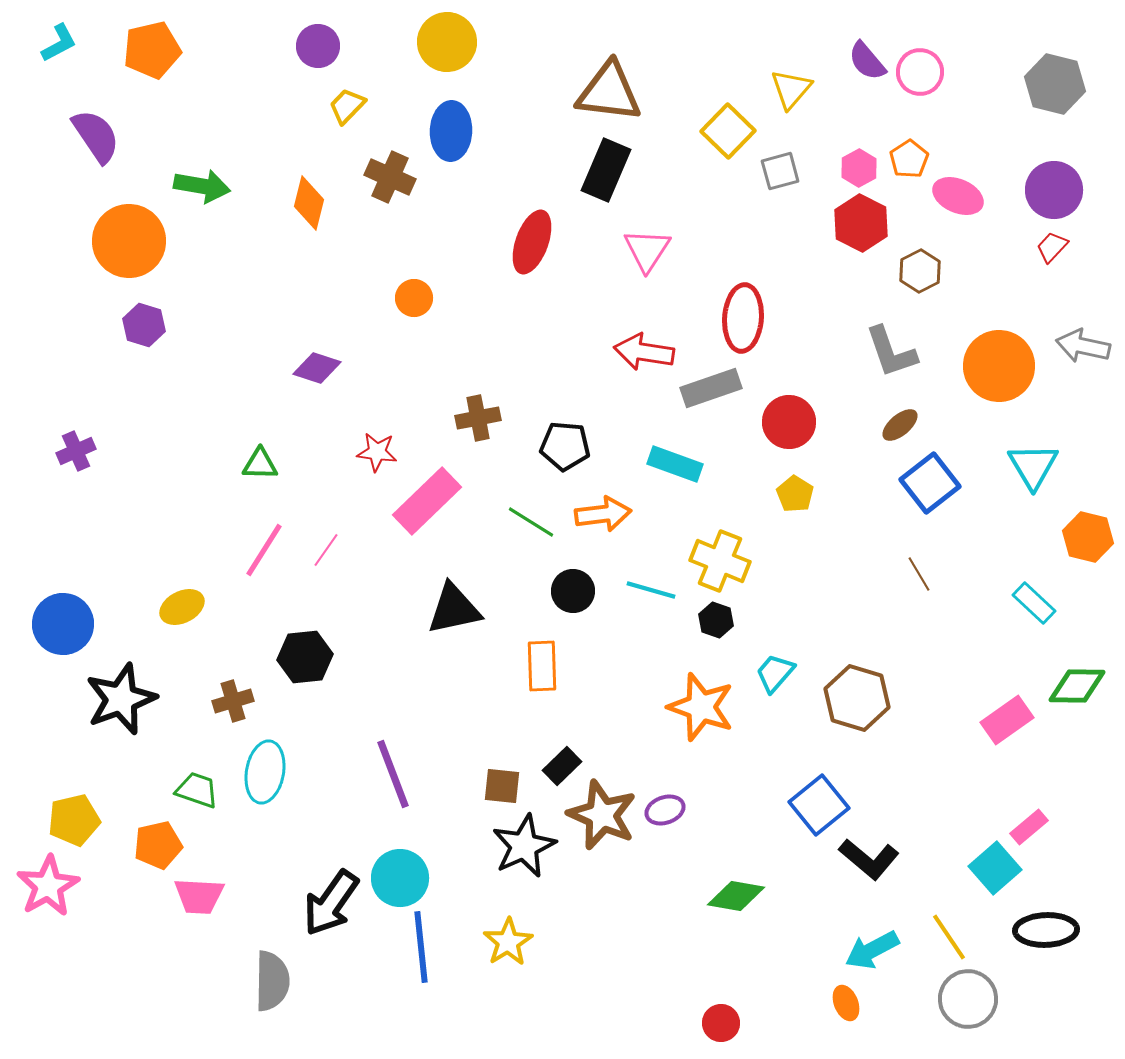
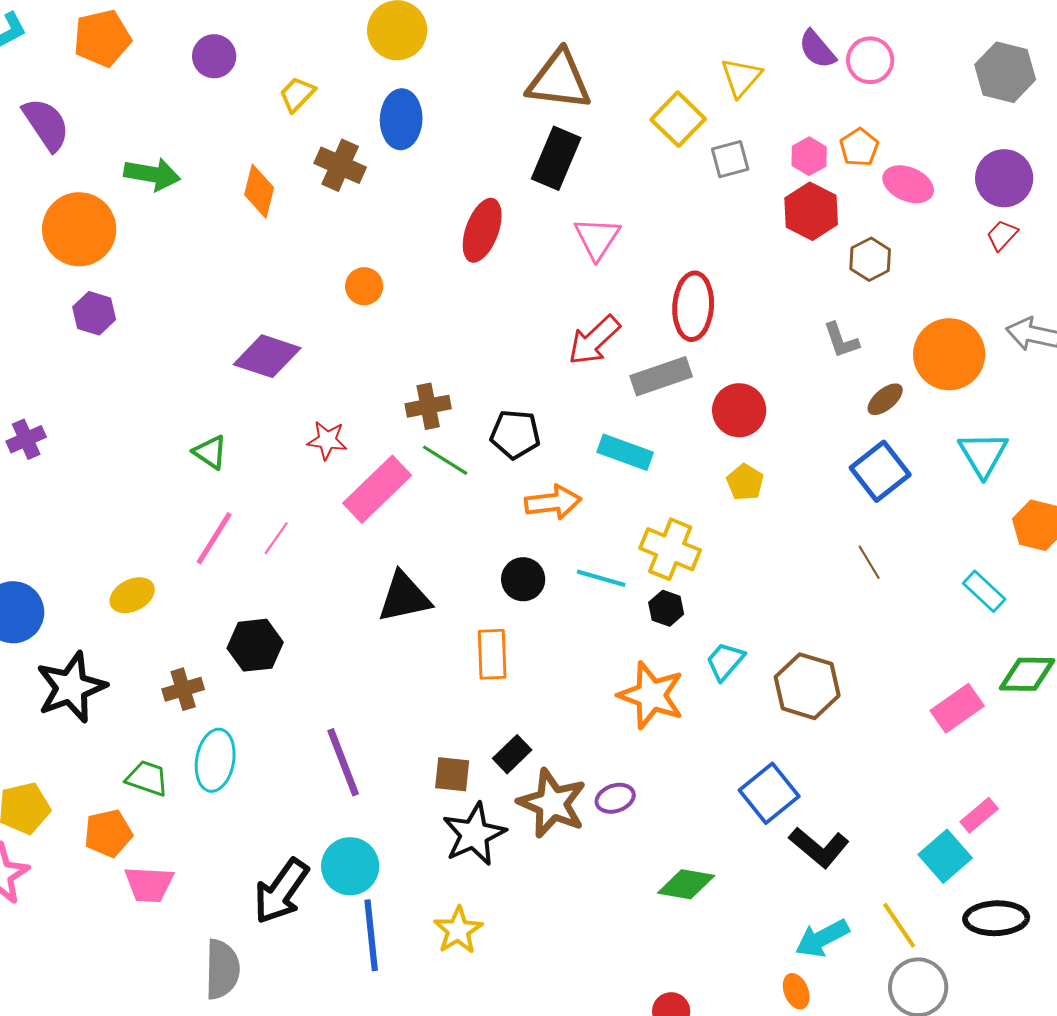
purple circle: (318, 46) -> (214, 56), moved
red arrow: (644, 352) -> (594, 340), turned -52
gray L-shape: (891, 352) -> (841, 340), size x0.7
purple diamond: (317, 368) -> (267, 356), size x1.4
brown ellipse: (900, 425) -> (885, 399), moved
green triangle: (260, 464) -> (210, 452), turned 33
green line: (531, 522) -> (445, 460), moved

